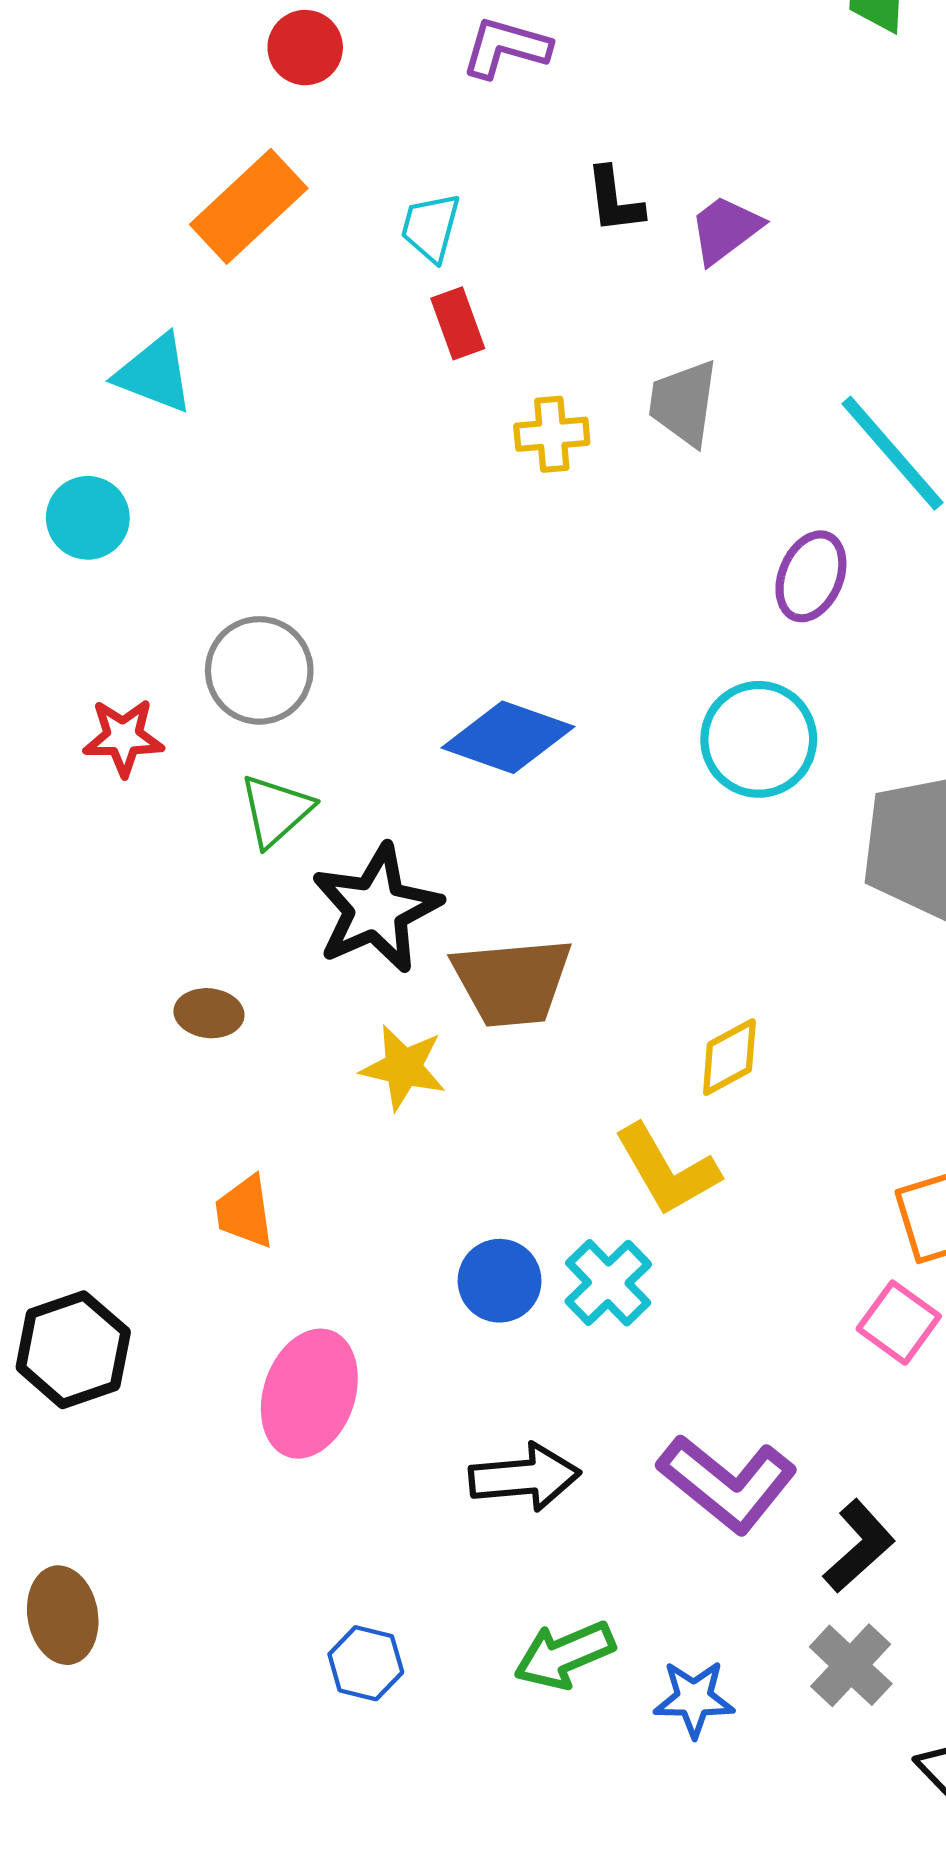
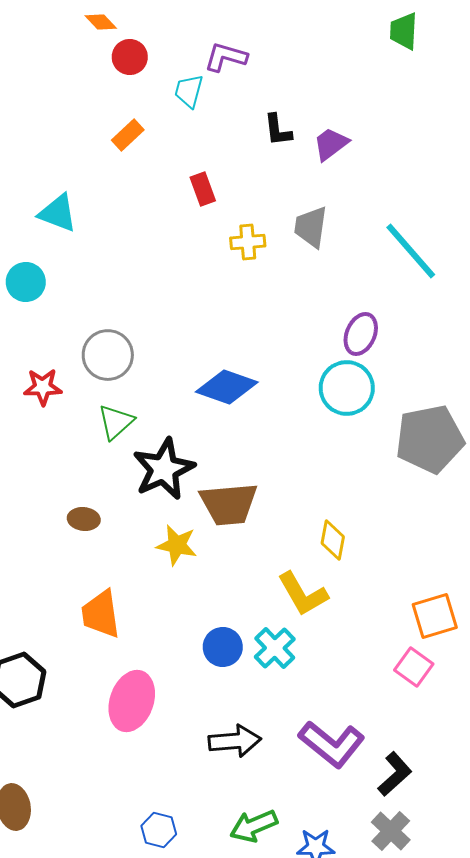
orange rectangle: (249, 206) -> (128, 135), moved, size x0.6
cyan trapezoid: (431, 227) -> (189, 91), moved
purple ellipse: (811, 576) -> (361, 334), moved
yellow diamond: (729, 1057) -> (333, 540), turned -51
orange trapezoid: (245, 1212) -> (101, 614), size x1.4

